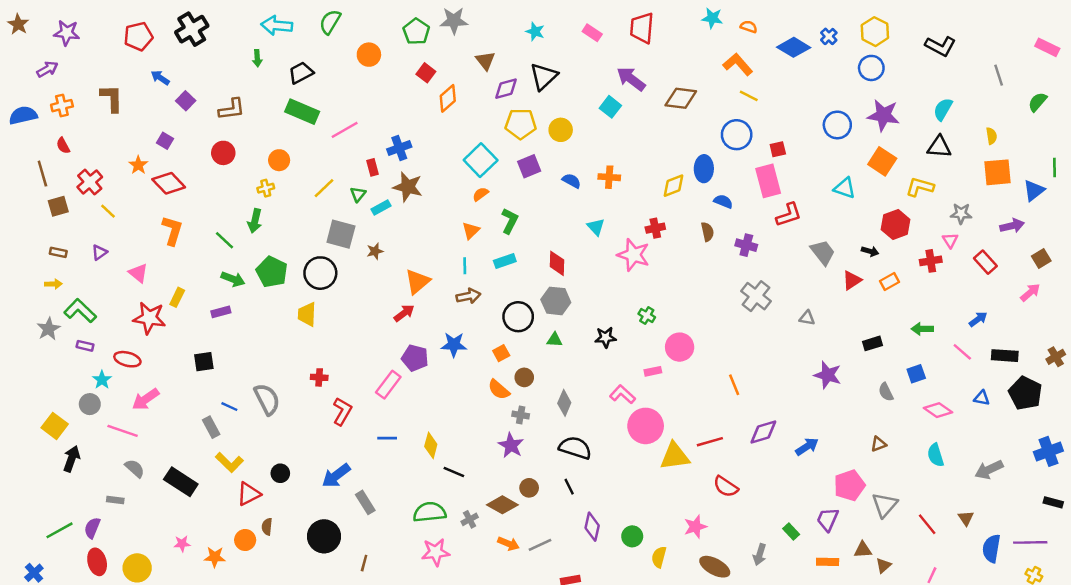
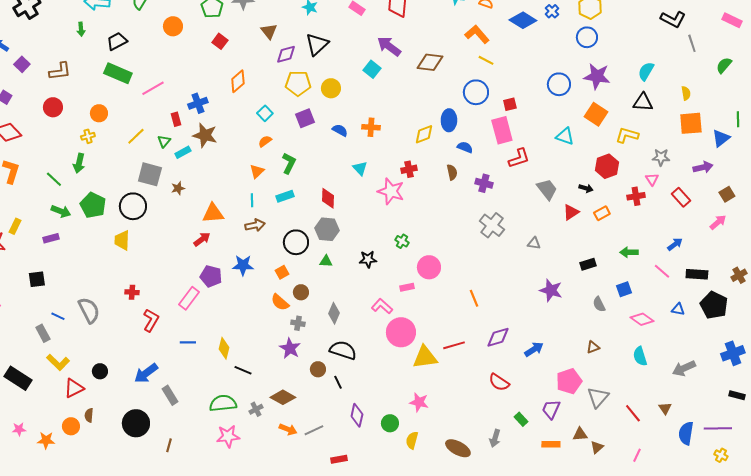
black L-shape: (940, 46) -> (673, 19), moved
orange diamond: (448, 98) -> (238, 81), moved
cyan square: (481, 160) -> (265, 113), size x0.6
orange triangle: (417, 282) -> (213, 213), turned 35
red semicircle: (726, 487) -> (499, 382), moved
brown circle: (529, 488) -> (318, 369), moved
pink star: (695, 527) -> (419, 402), moved, turned 30

